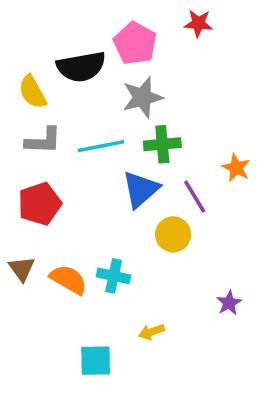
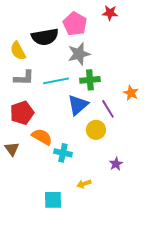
orange semicircle: (69, 279) -> (42, 137), moved
purple star: (229, 303) -> (116, 164), moved

